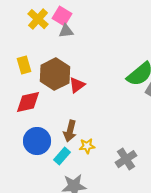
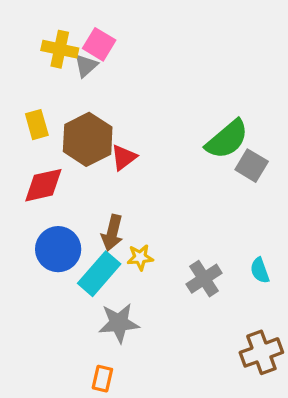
yellow cross: (38, 19) -> (60, 49), turned -30
gray triangle: (66, 31) -> (86, 66), moved, turned -35
cyan rectangle: (62, 156) -> (99, 274), size x1.5

